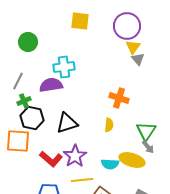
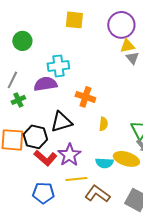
yellow triangle: (133, 47) -> (127, 46), turned 42
orange cross: (119, 98) -> (85, 97), moved
black hexagon: (32, 118) -> (35, 137), moved

